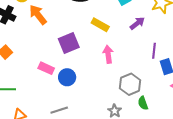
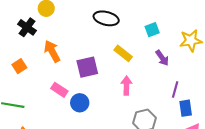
orange arrow: (38, 15) -> (52, 51), moved
purple arrow: (137, 23) -> (162, 58), turned 84

